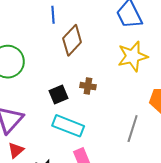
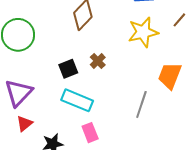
brown cross: (88, 86) -> (98, 61), turned 35

